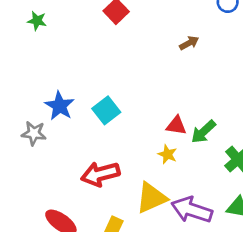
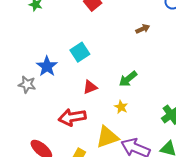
cyan square: (106, 110) -> (80, 52), moved
red triangle: (176, 126) -> (90, 87), moved, turned -35
green arrow: (203, 132) -> (128, 79), moved

